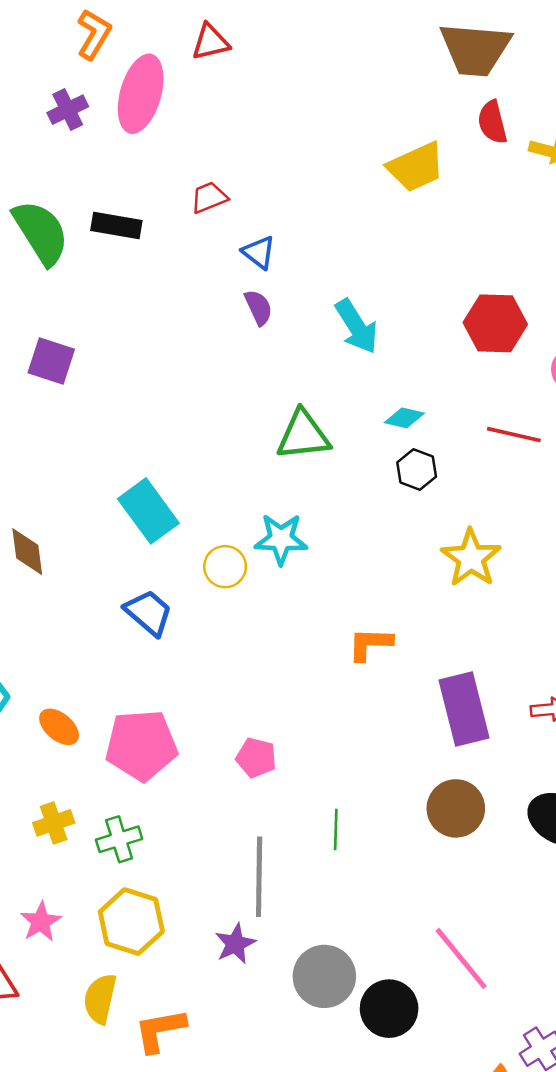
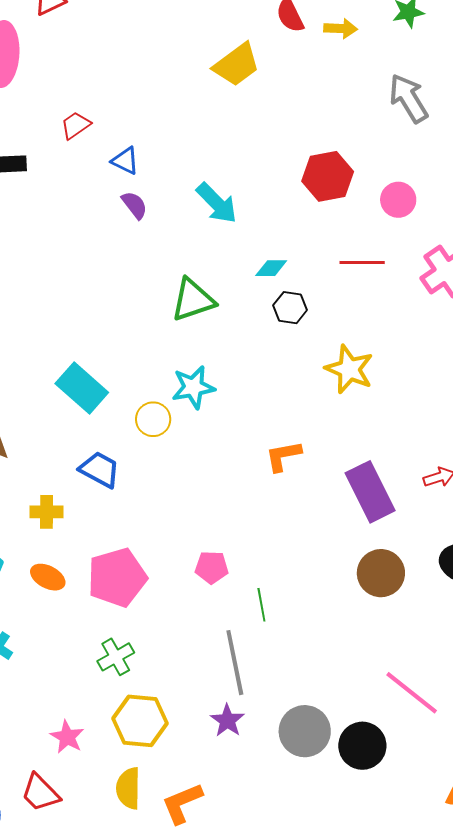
yellow cross: (54, 823) -> (47, 512), moved, turned 32
green line: (336, 830) -> (261, 605), moved

